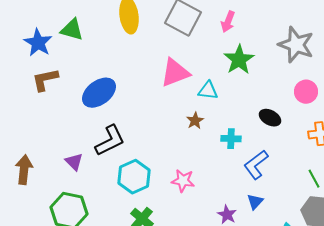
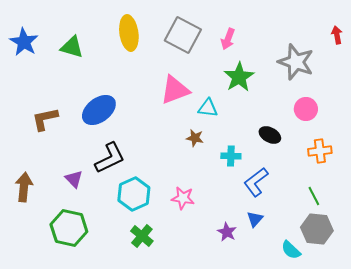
blue star: (38, 43) -> (24, 42), moved
brown L-shape: (45, 80) -> (45, 119), moved
brown star: (195, 121) -> (195, 138), turned -30

